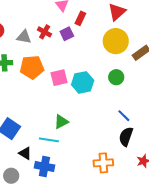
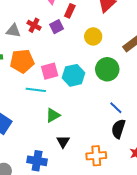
yellow circle: (116, 41) -> (93, 36), moved, size x0.7
green circle: (116, 77) -> (107, 69), size x1.5
cyan line: (49, 140) -> (36, 90), moved
black triangle: (25, 153) -> (63, 141), moved, turned 32

